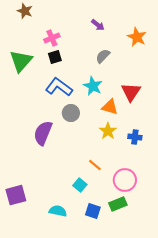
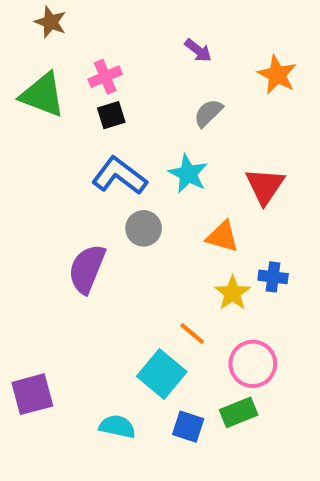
green triangle: (21, 61) -> (42, 95), moved, turned -50
orange triangle: (110, 107) -> (222, 236), moved
yellow star: (108, 131) -> (233, 293), moved
cyan square: (80, 185) -> (162, 374), size x1.6

